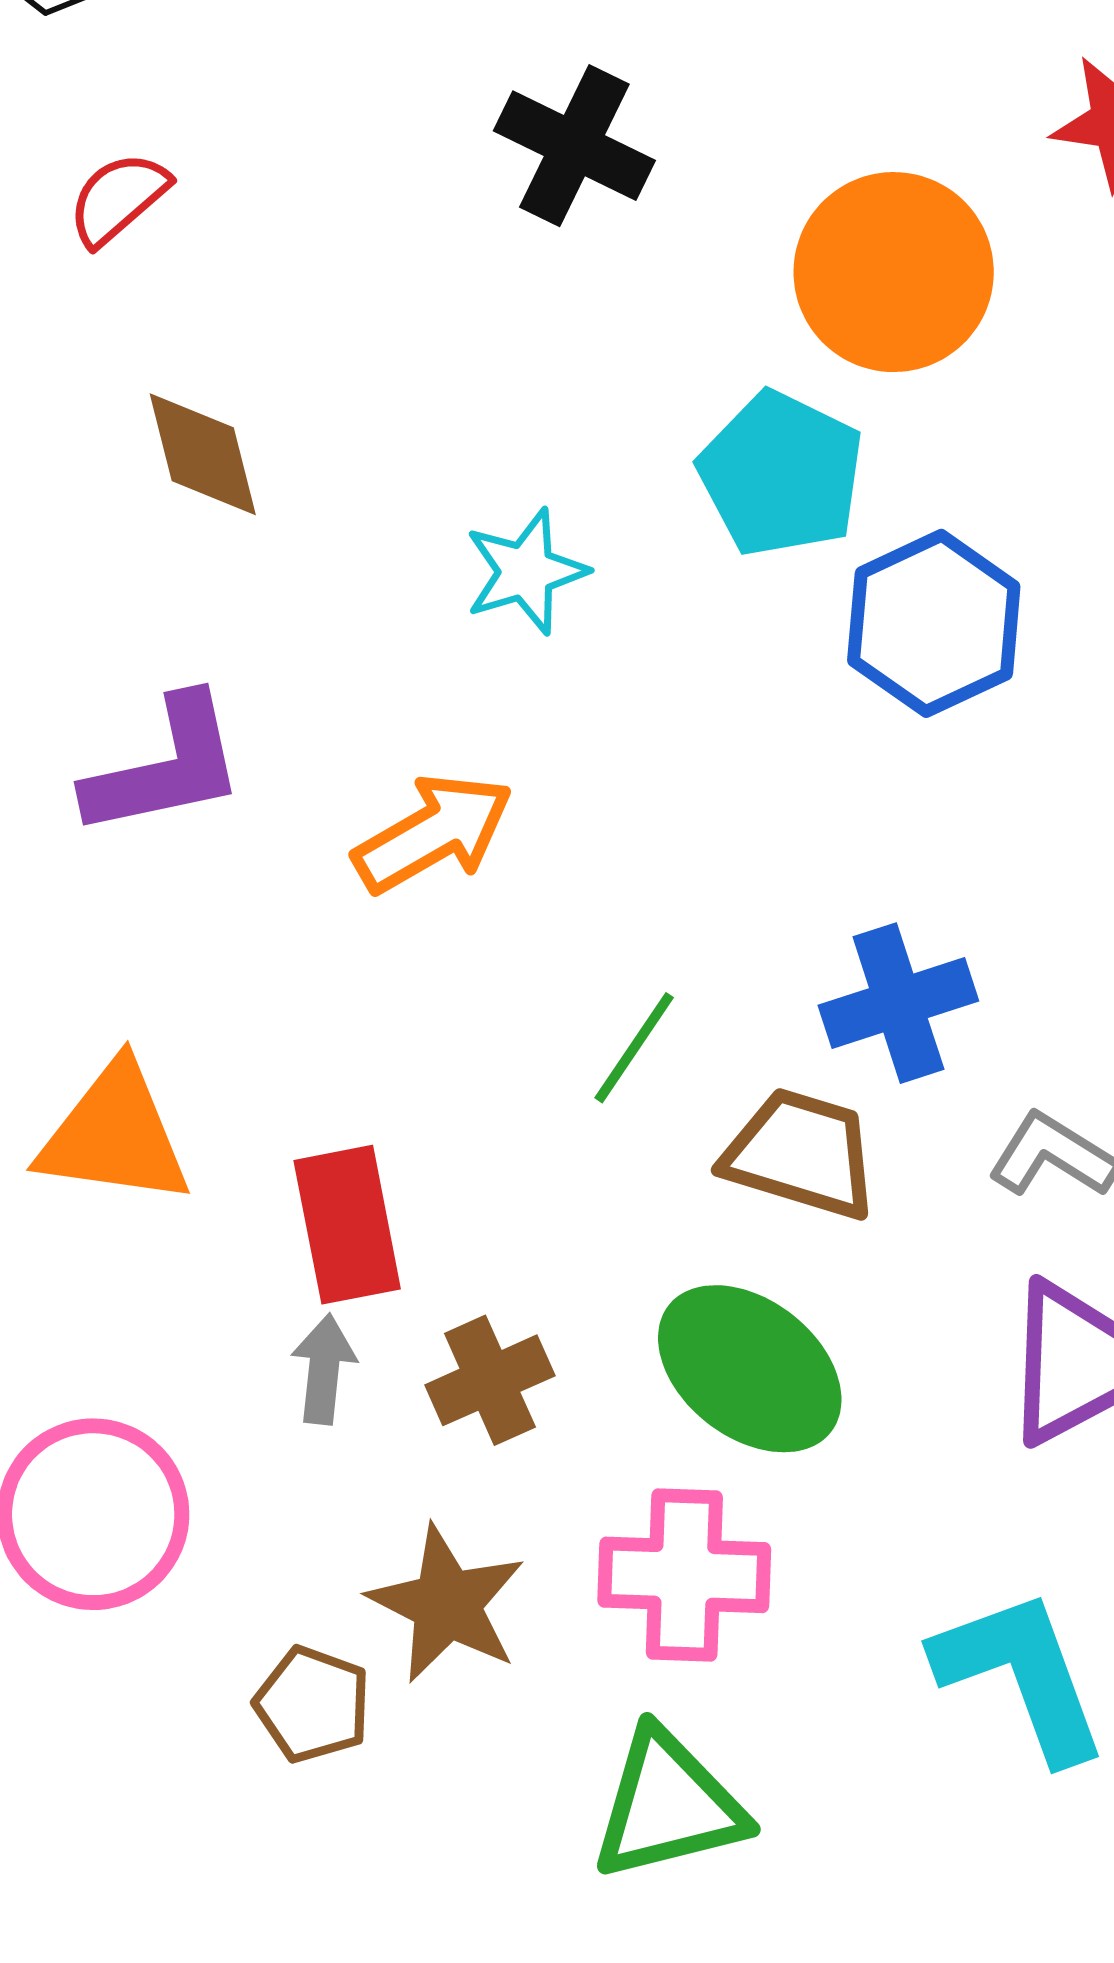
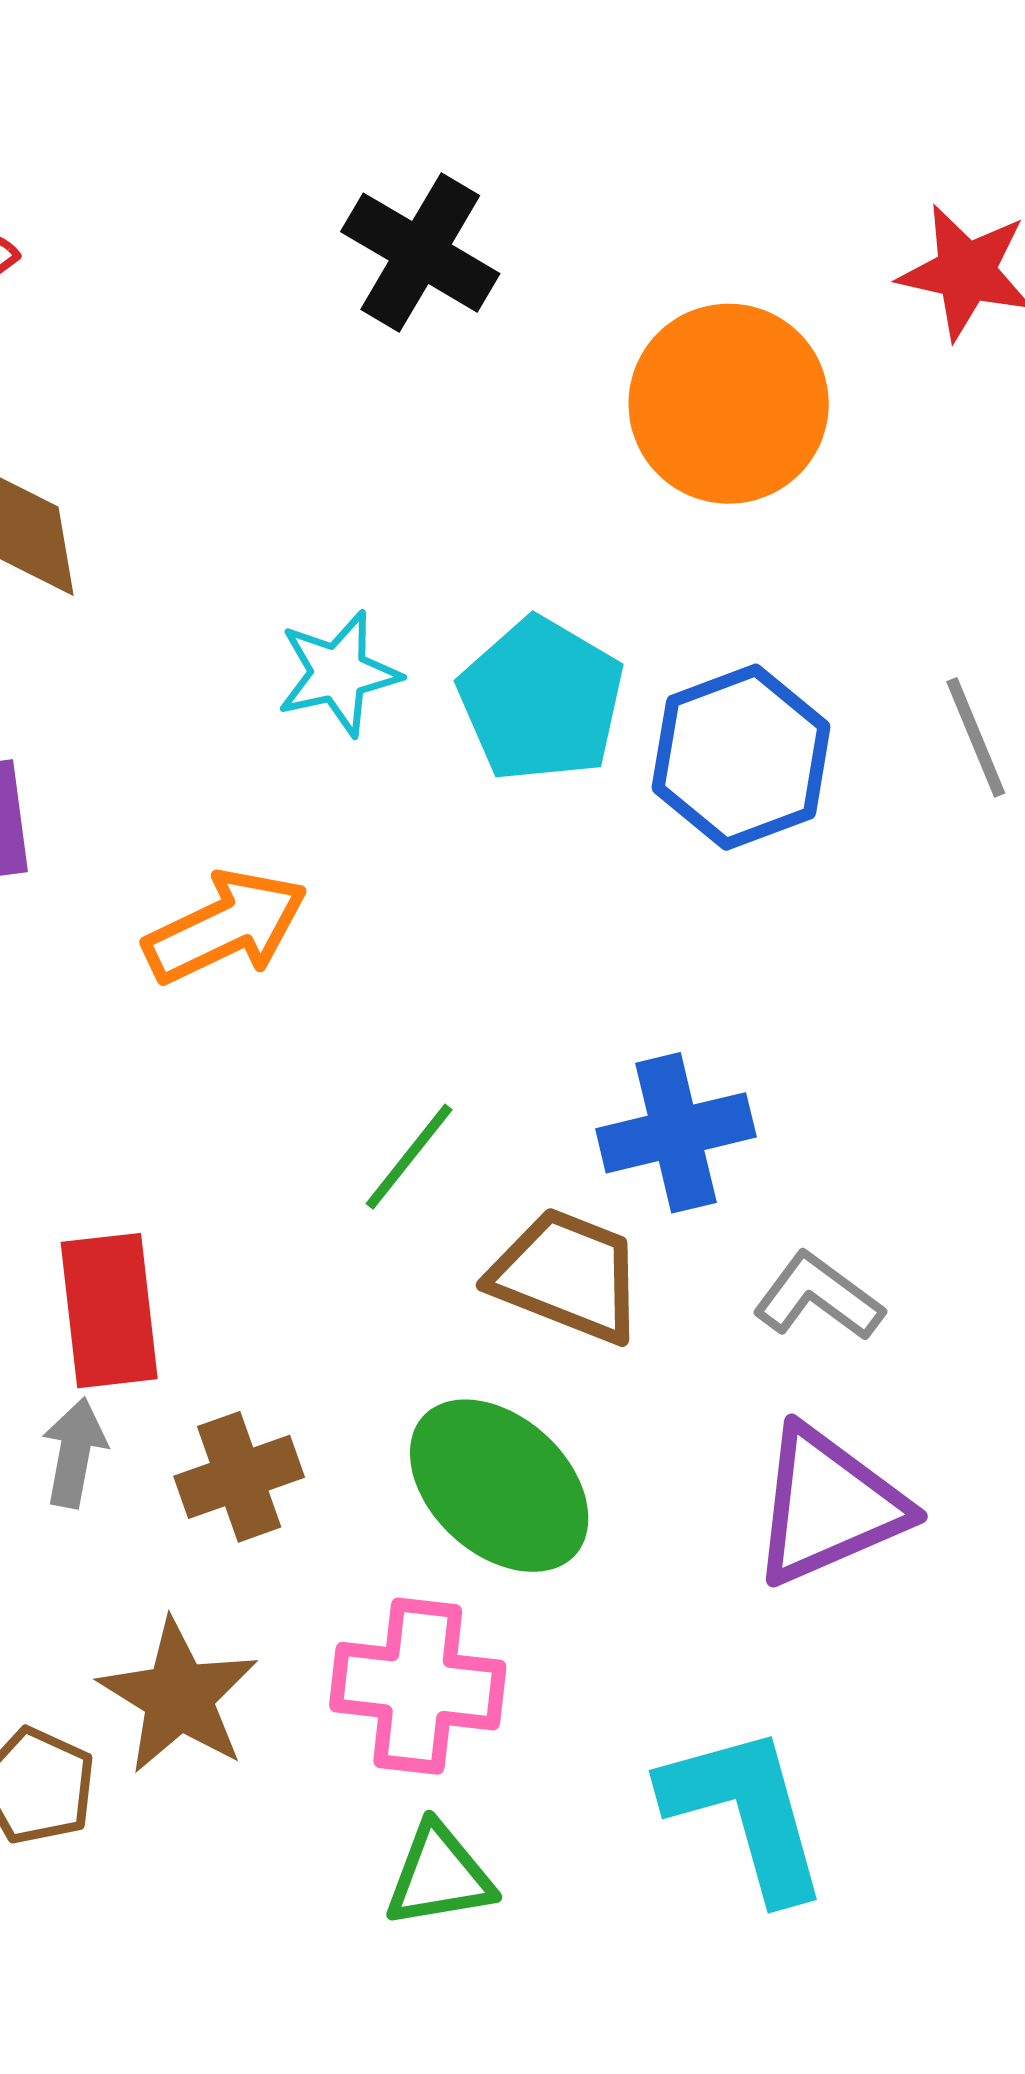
cyan pentagon: (781, 474) -> (541, 700), moved
green triangle: (668, 1805) -> (439, 1876), moved, size x0.7

